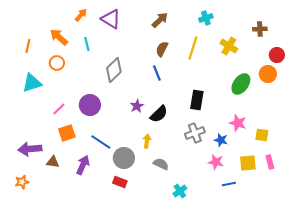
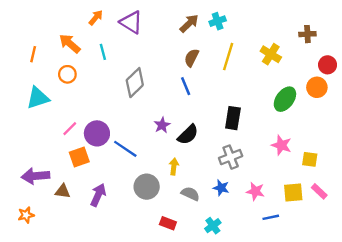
cyan cross: (206, 18) -> (218, 21), moved
purple circle: (90, 105) -> (97, 133), moved
blue star: (221, 140) -> (221, 188), moved
blue line: (101, 142) -> (125, 149), moved
pink rectangle: (270, 162) -> (319, 191), turned -32
red rectangle: (120, 182) -> (168, 223), moved

